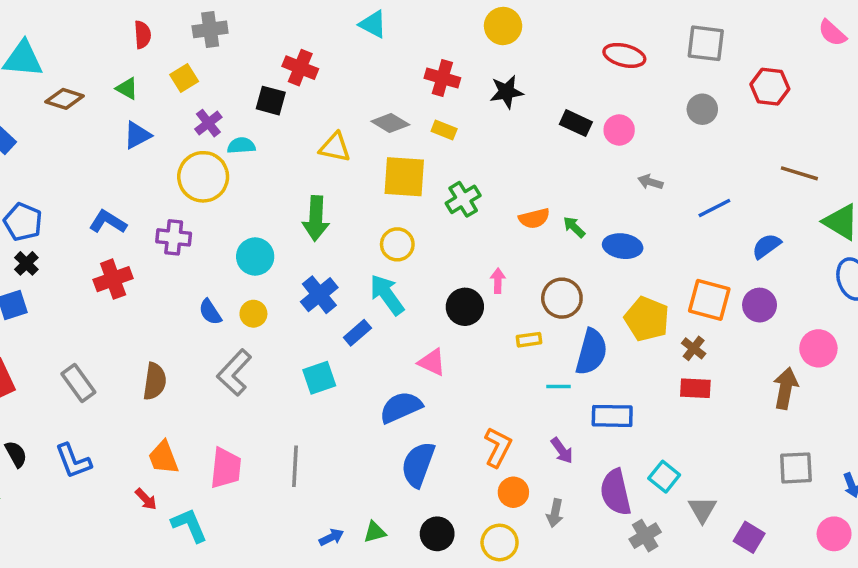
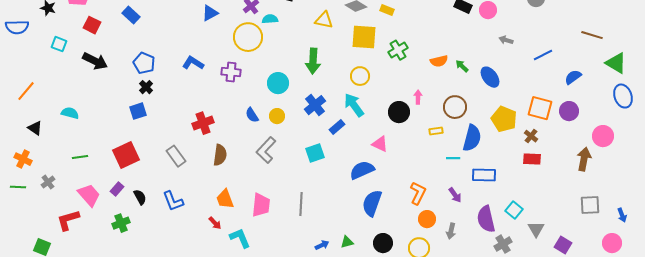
blue ellipse: (623, 246) -> (490, 77), turned 45
red cross: (113, 279) -> (203, 123), moved

